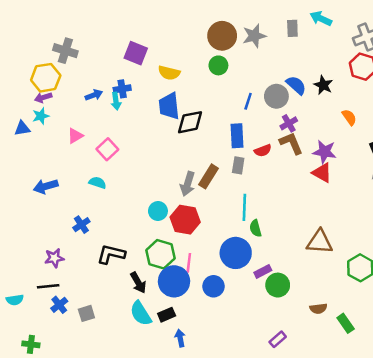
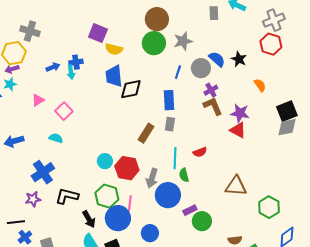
gray star: (254, 36) -> (183, 41), moved
purple square: (136, 53) -> (98, 33), moved
green circle: (218, 65) -> (154, 43), size x1.5
red semicircle: (263, 151) -> (200, 152), moved
gray arrow: (188, 184) -> (152, 178), moved
blue cross: (81, 225) -> (43, 172), size x1.6
purple star: (54, 258) -> (33, 199), moved
blue circle: (213, 286) -> (150, 233), moved

